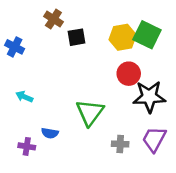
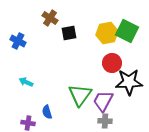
blue semicircle: (50, 133) -> (47, 112), turned 64
purple trapezoid: (154, 139) -> (103, 101), moved

